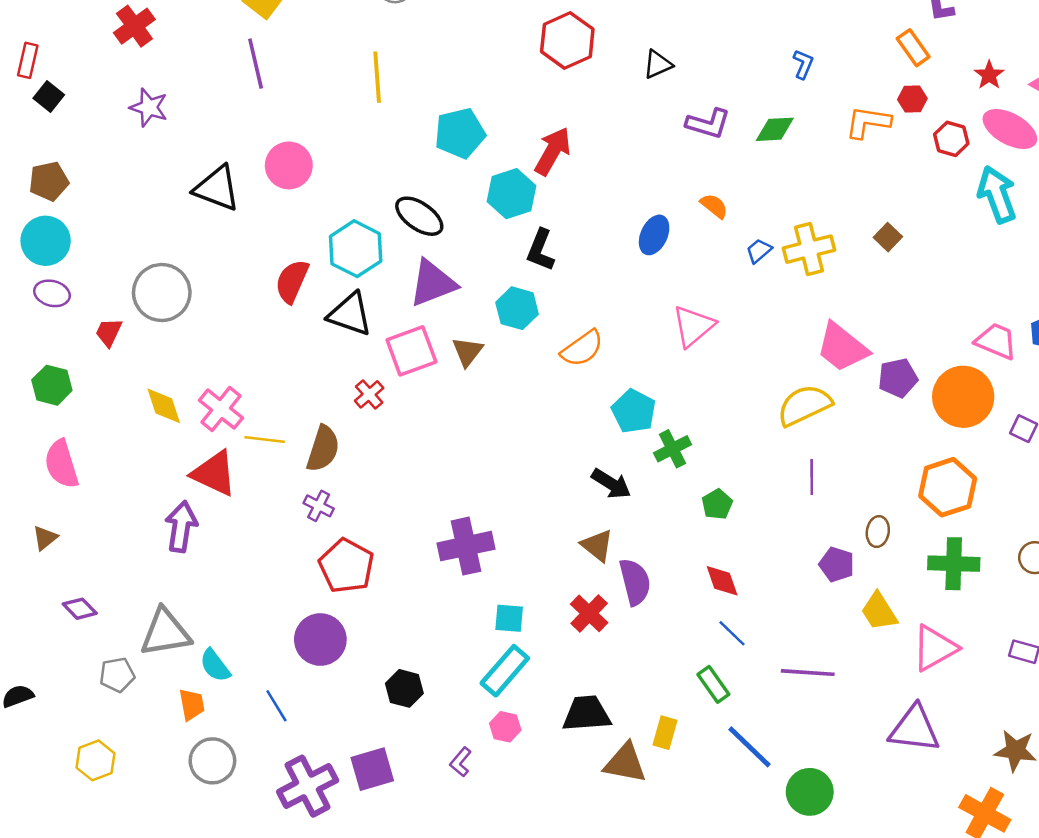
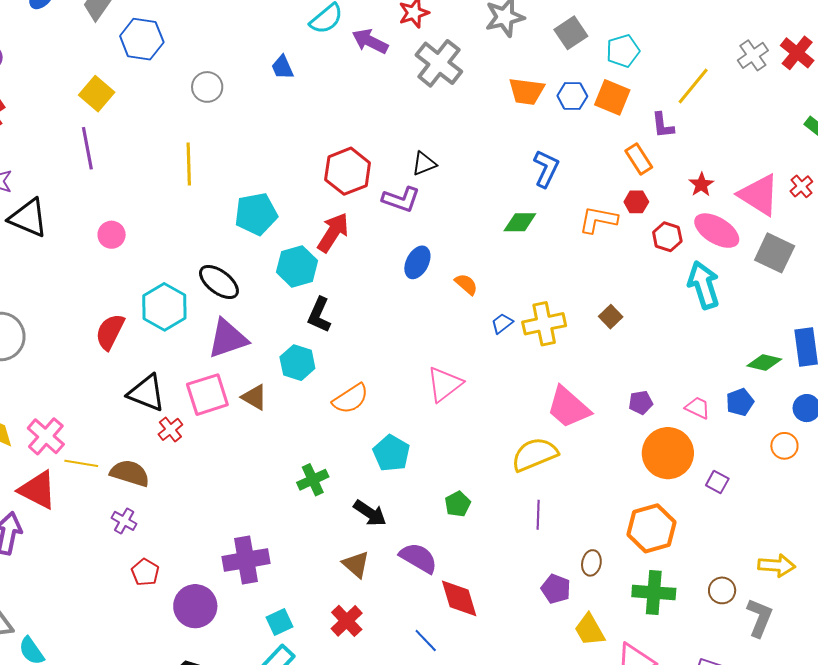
red hexagon: (567, 40) -> (348, 171), moved
blue L-shape: (803, 64) -> (546, 169), size x1.5
purple L-shape: (708, 124) -> (401, 199), moved
pink circle: (289, 165) -> (112, 235), size x0.7
black triangle: (217, 188) -> (28, 218), moved
blue ellipse: (654, 235) -> (417, 262), moved
black triangle: (350, 314) -> (146, 393), moved
pink trapezoid: (996, 341) -> (698, 408), size x0.7
brown triangle: (468, 352) -> (254, 397), turned -40
purple pentagon: (898, 378) -> (641, 402), moved, size x0.7
brown semicircle: (323, 449) -> (130, 473), turned -93
green cross: (673, 449) -> (313, 480), moved
green pentagon: (717, 504) -> (458, 504), moved
red pentagon: (346, 566) -> (145, 572), size x0.6
red diamond: (722, 581) -> (459, 598), size x1.4
purple semicircle: (635, 582) -> (418, 558), moved, turned -48
cyan square: (509, 618) -> (279, 622), turned -32
blue line: (732, 633) -> (426, 640), moved
purple circle: (320, 640) -> (195, 606), moved

